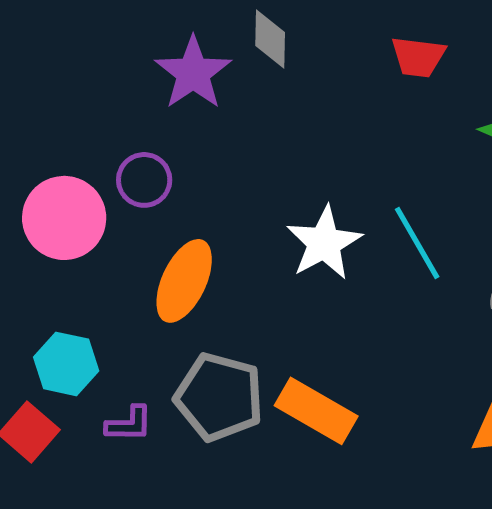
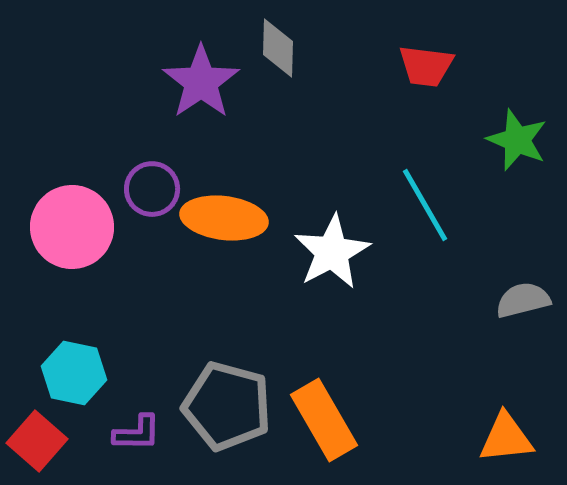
cyan line: (417, 243) -> (425, 205), moved
orange ellipse: (184, 281) -> (224, 218), moved, turned 72
orange rectangle: (316, 411) -> (324, 420), turned 30

